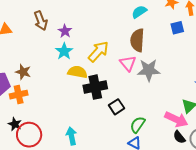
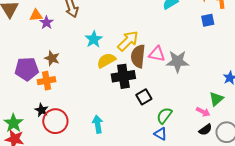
purple star: (65, 31) -> (46, 23), moved
brown semicircle: (137, 40) -> (138, 56), moved
pink triangle: (128, 63) -> (157, 54), turned -42
yellow semicircle: (77, 72) -> (106, 60), turned -42
pink arrow: (176, 119) -> (203, 112), size x0.6
black semicircle: (179, 137) -> (205, 130), turned -88

